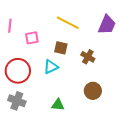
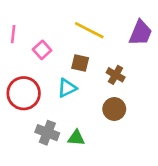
pink square: (32, 38) -> (42, 50), turned -32
brown circle: (93, 91) -> (114, 109), moved
gray cross: (17, 101) -> (47, 133), moved

